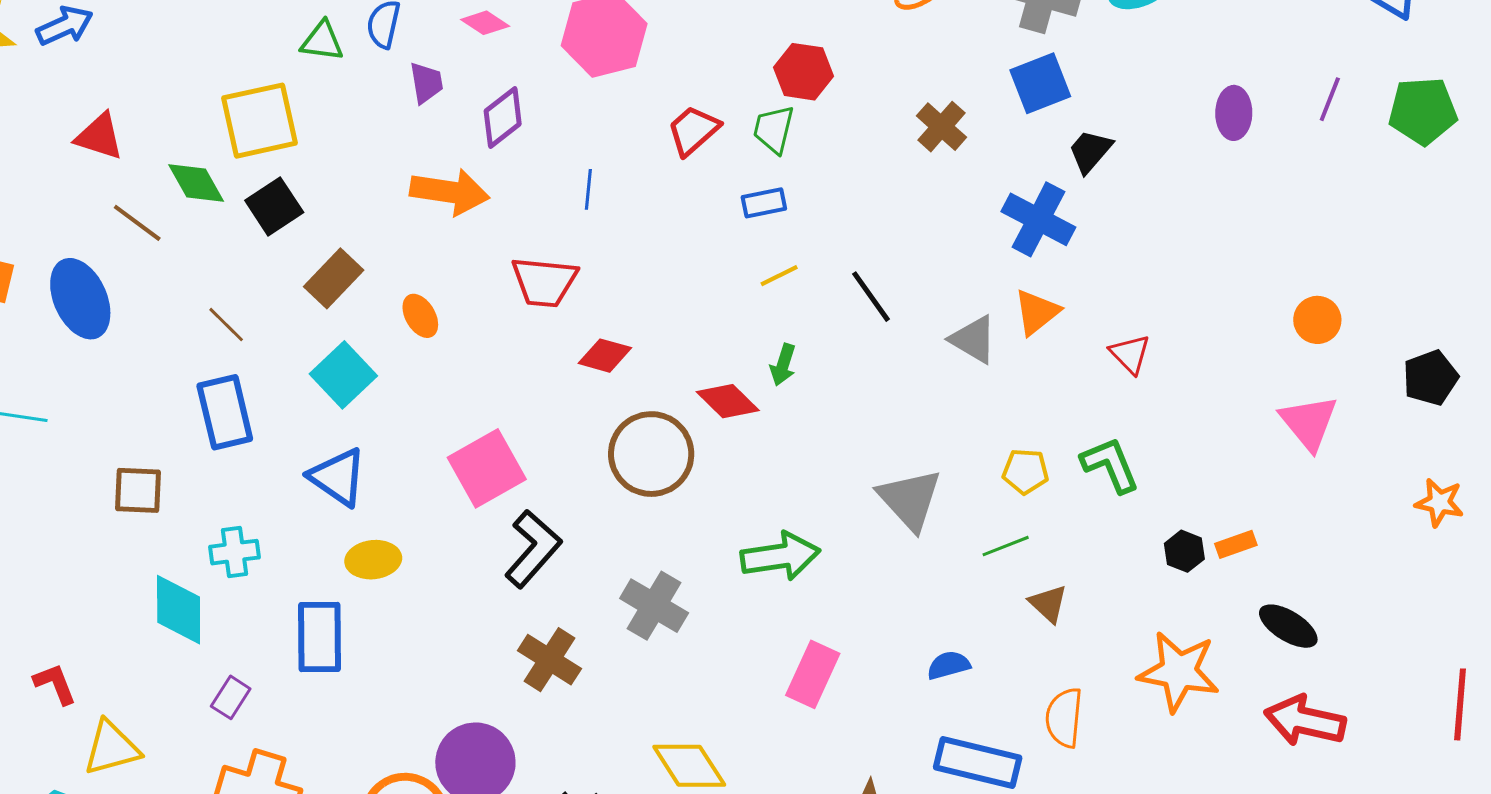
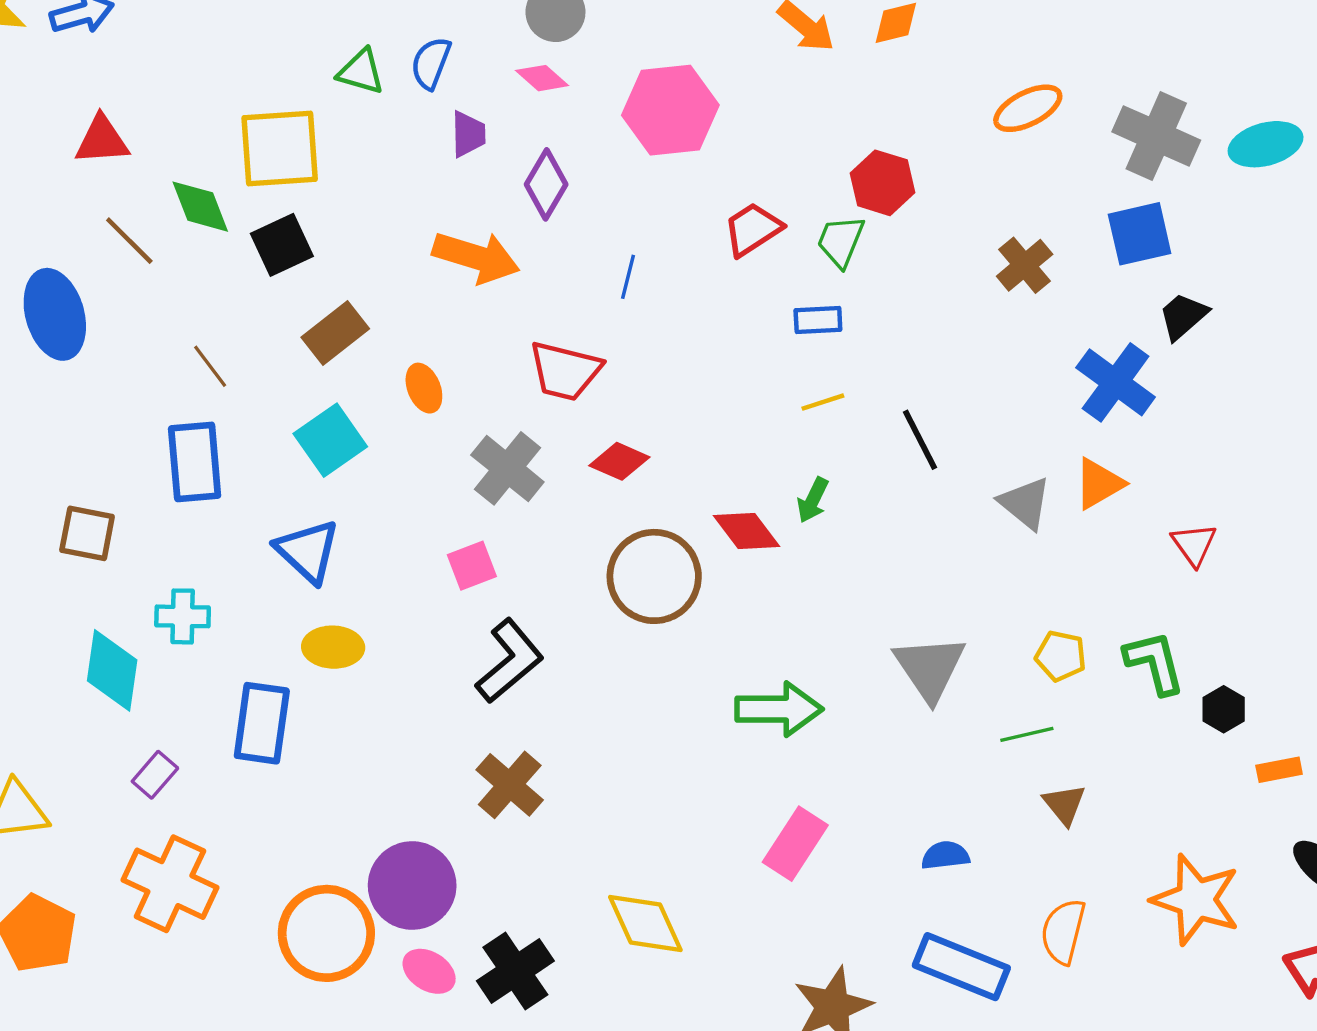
purple diamond: (503, 117) -> (546, 184), turned -30
red triangle: (99, 137) -> (102, 140), turned -30
pink square: (487, 468) -> (472, 566), size x0.6
black hexagon: (1184, 551) -> (1224, 709), moved
gray cross: (654, 606) -> (507, 468), moved

